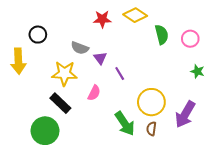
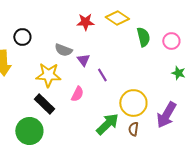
green arrow: (125, 124) -> (107, 124), turned -100

